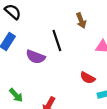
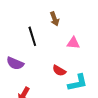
purple semicircle: (36, 57) -> (15, 63), moved

